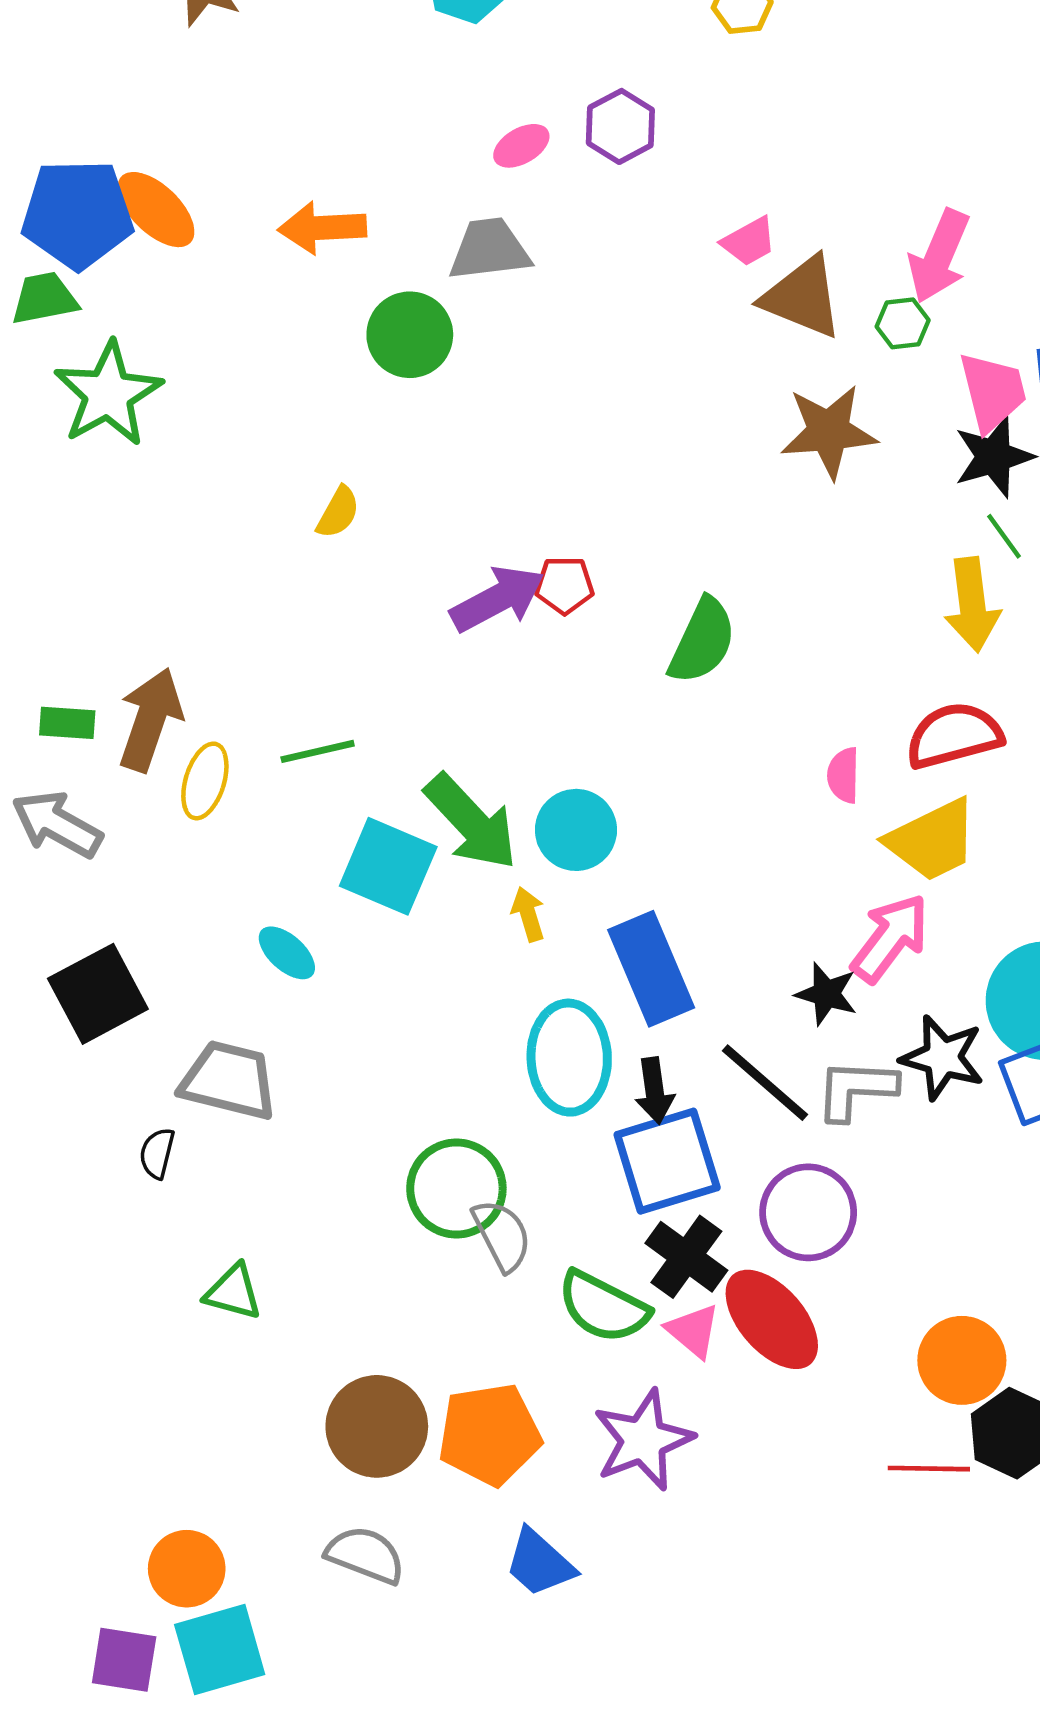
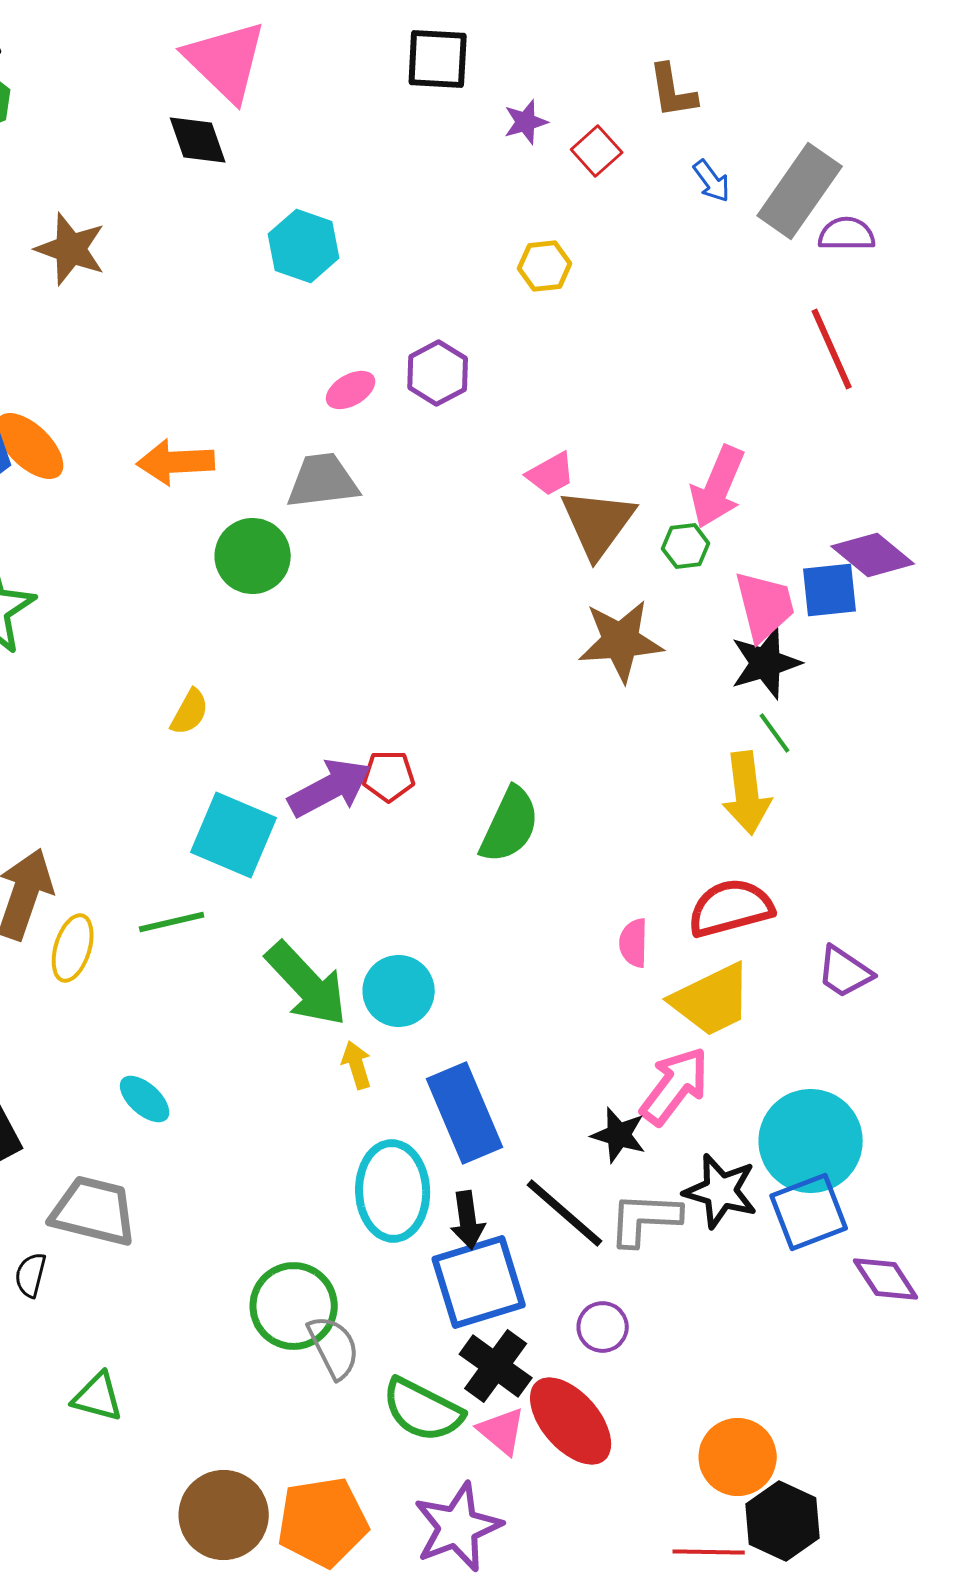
brown triangle: (803, 297) -> (598, 523), turned 44
cyan square: (388, 866) -> (234, 835), moved
purple circle: (808, 1212) -> (603, 1327), size x0.6

